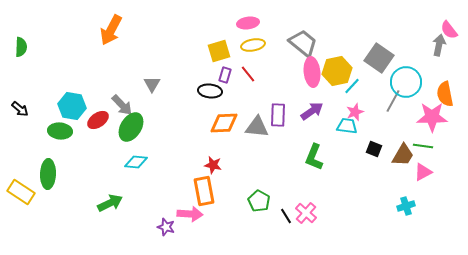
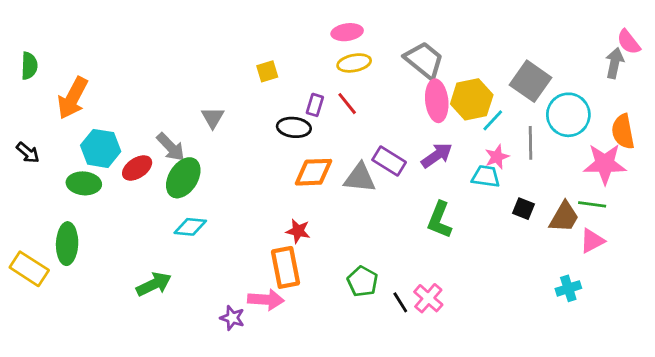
orange arrow: (111, 30) -> (73, 98), moved
yellow square: (219, 51) -> (267, 71), moved, size x0.7
gray line: (393, 101) -> (531, 143), moved, turned -30
purple rectangle: (278, 115) -> (389, 161), turned -60

